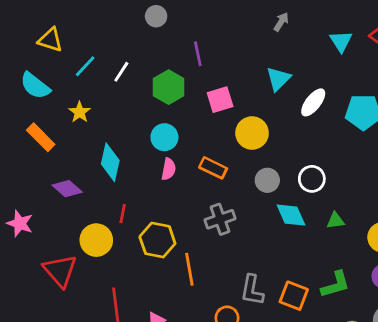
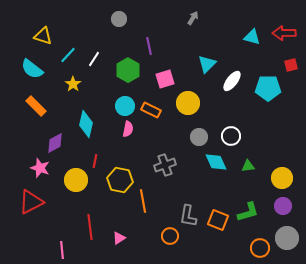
gray arrow: (281, 22) -> (193, 18), moved
cyan triangle: (341, 41) -> (252, 37), turned -42
yellow star: (80, 112) -> (73, 84), moved
orange rectangle: (213, 168) -> (151, 110), moved
purple diamond: (67, 189) -> (55, 143), turned -70
pink star: (20, 223) -> (40, 168), moved
red triangle: (60, 271) -> (31, 202), moved, turned 44

